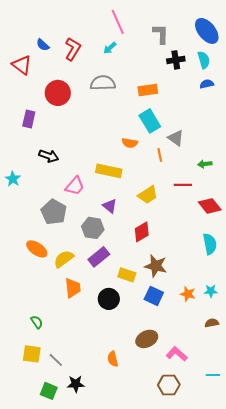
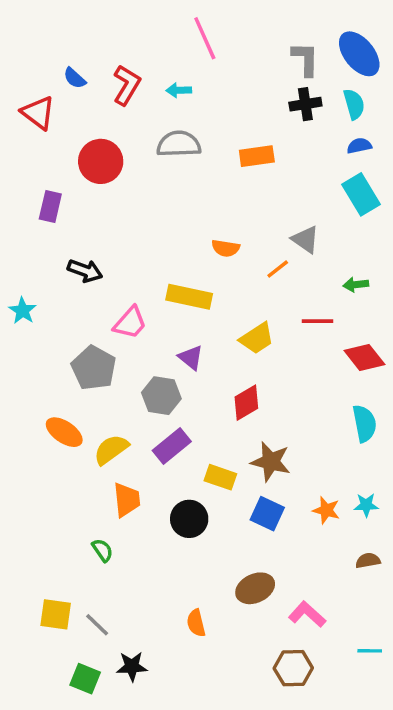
gray L-shape: (161, 34) -> (305, 59), moved
cyan arrow: (110, 48) -> (179, 90), moved, turned 40
cyan rectangle: (150, 121) -> (361, 194), moved
orange line: (160, 155) -> (278, 269), turned 64
green semicircle: (37, 322) -> (102, 550), moved

